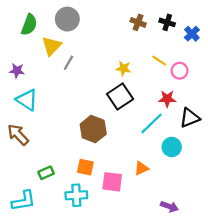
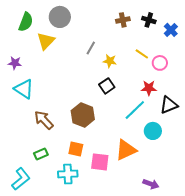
brown cross: (138, 22) -> (123, 20), turned -32
gray line: (68, 63) -> (91, 48), moved
black square: (120, 97) -> (107, 86), size x0.7
brown arrow: (18, 135) -> (44, 120), moved
orange triangle: (141, 168) -> (126, 150), size x1.6
cyan L-shape: (24, 201) -> (21, 179), turned -30

